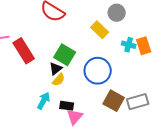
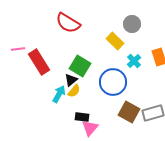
cyan cross: (129, 45) -> (134, 61), moved, turned 32
cyan arrow: (44, 101) -> (59, 94), moved

